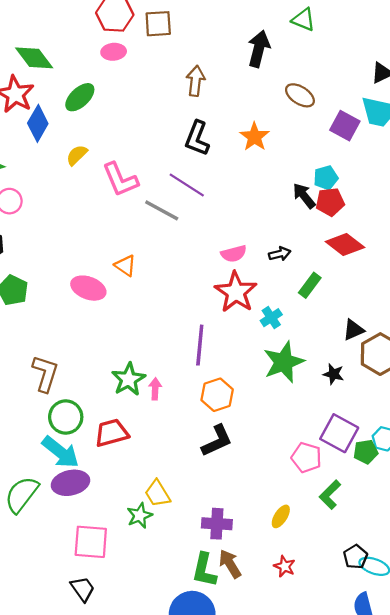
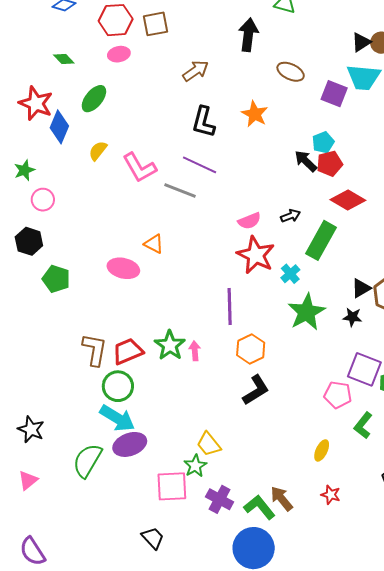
green diamond: (34, 58) -> (64, 59), moved, size x0.6
brown arrow: (196, 81) -> (196, 71), turned 56
green rectangle: (310, 285) -> (321, 240), size x1.6
black triangle: (354, 330) -> (361, 288), moved
red trapezoid: (112, 433) -> (128, 351), moved
purple cross: (217, 524) -> (220, 499), moved, turned 32
pink square: (91, 542) -> (172, 486), moved
green L-shape: (204, 570) -> (259, 507), turned 136

